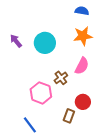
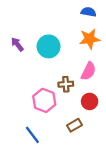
brown cross: (61, 78) -> (66, 84), turned 32
red circle: (83, 102) -> (90, 101), moved
brown rectangle: (69, 116) -> (74, 125), turned 40

